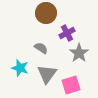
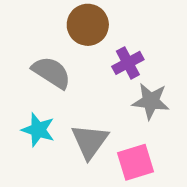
gray semicircle: (41, 48) -> (51, 72), moved, size x1.5
gray star: (79, 53) -> (151, 101), turned -30

